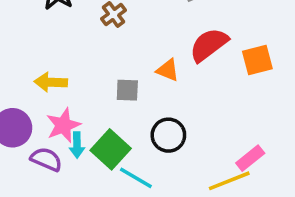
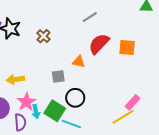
orange square: (257, 60) -> (127, 48), turned 30
black circle: (168, 135) -> (75, 98), moved
purple semicircle: (46, 159) -> (20, 122), turned 72

